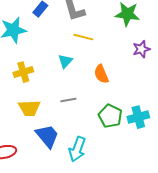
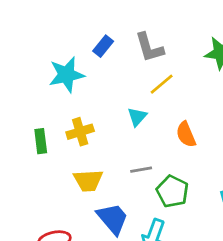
yellow line: (83, 37) -> (162, 84), turned -54
green pentagon: (110, 116) -> (172, 191), moved

